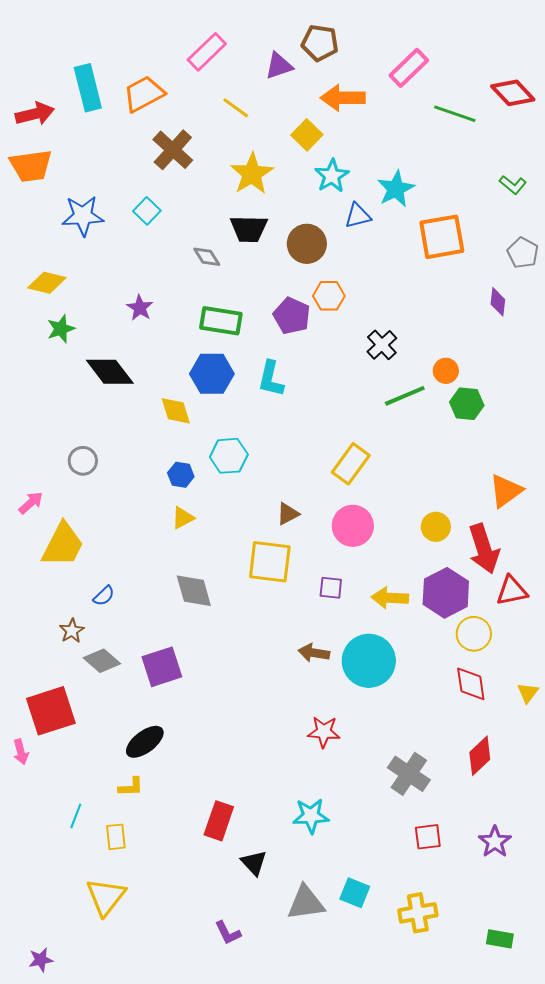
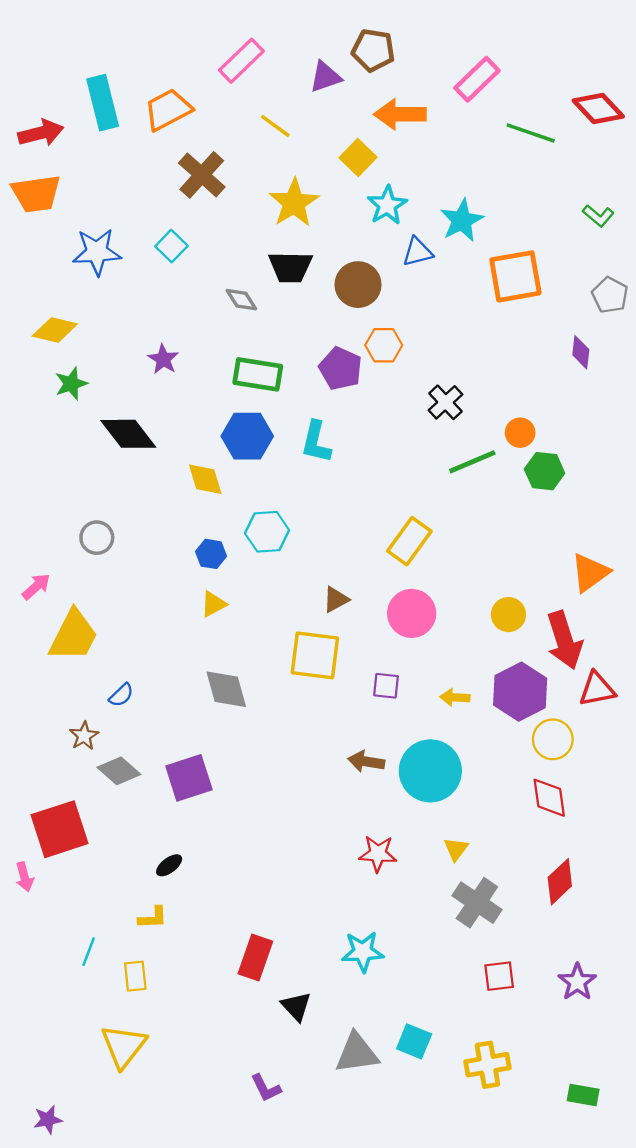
yellow arrow: (390, 598) -> (455, 697), size x0.7
yellow triangle: (528, 693) -> (456, 849), moved
black ellipse: (145, 742) -> (169, 865), size x0.6

